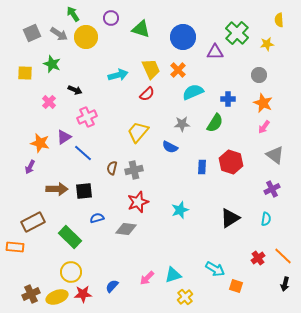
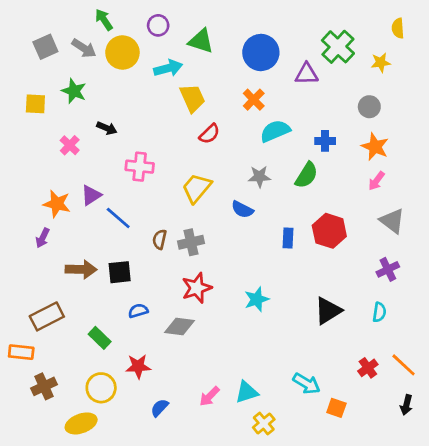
yellow trapezoid: (151, 69) -> (192, 98), moved
cyan arrow: (118, 75) -> (168, 68), moved
pink cross: (87, 117) -> (140, 167), moved, turned 30
green rectangle: (70, 237) -> (100, 338), size x0.7
brown cross: (31, 294) -> (44, 386), moved
red star: (83, 294) -> (138, 366), moved

